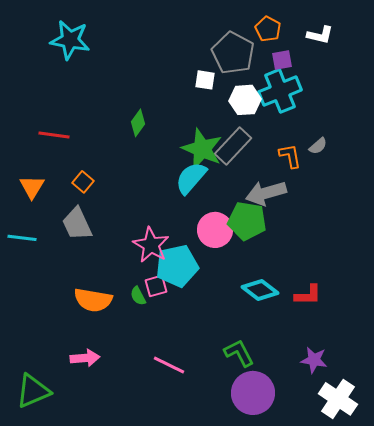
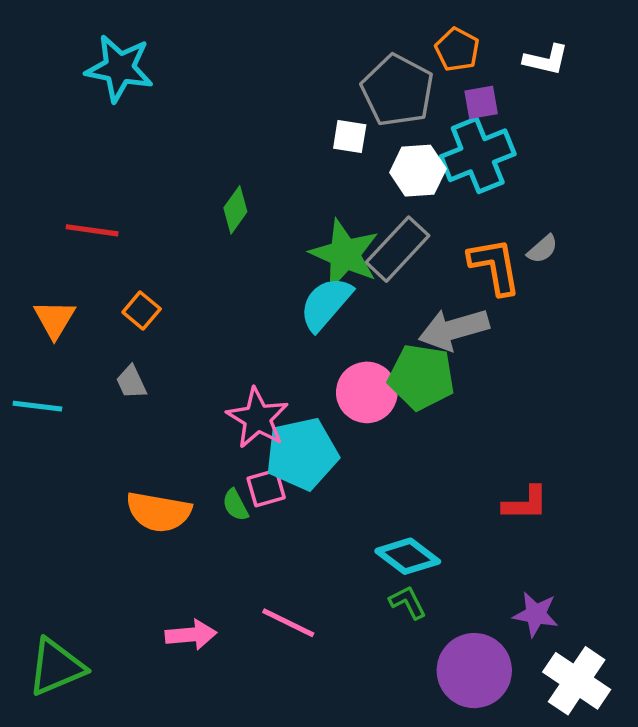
orange L-shape: (290, 156) -> (495, 266), size x1.4
gray trapezoid: (77, 224) -> (131, 382), size x0.6
cyan diamond: (260, 290) -> (408, 556), moved
green L-shape: (239, 353) -> (408, 602), size x0.7
pink arrow: (85, 358) -> (191, 635), moved
purple circle: (253, 393) -> (474, 671), moved

